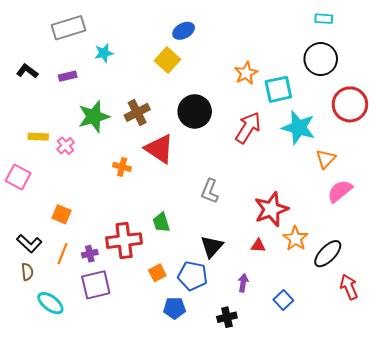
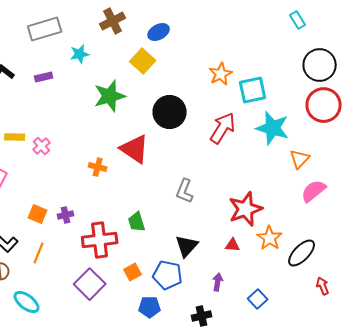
cyan rectangle: (324, 19) -> (298, 20), turned 54
black circle: (321, 59) -> (320, 65), moved
brown cross: (137, 112) -> (113, 21), moved
green star: (94, 116) -> (110, 96), moved
purple cross: (90, 254) -> (66, 215), moved
purple square: (96, 285) -> (90, 284), moved, turned -32
red arrow: (349, 287) -> (323, 286), size x0.7

